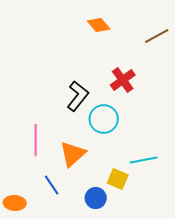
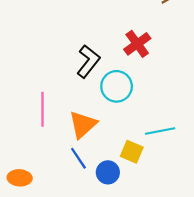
blue line: (52, 185) -> (78, 158), moved

